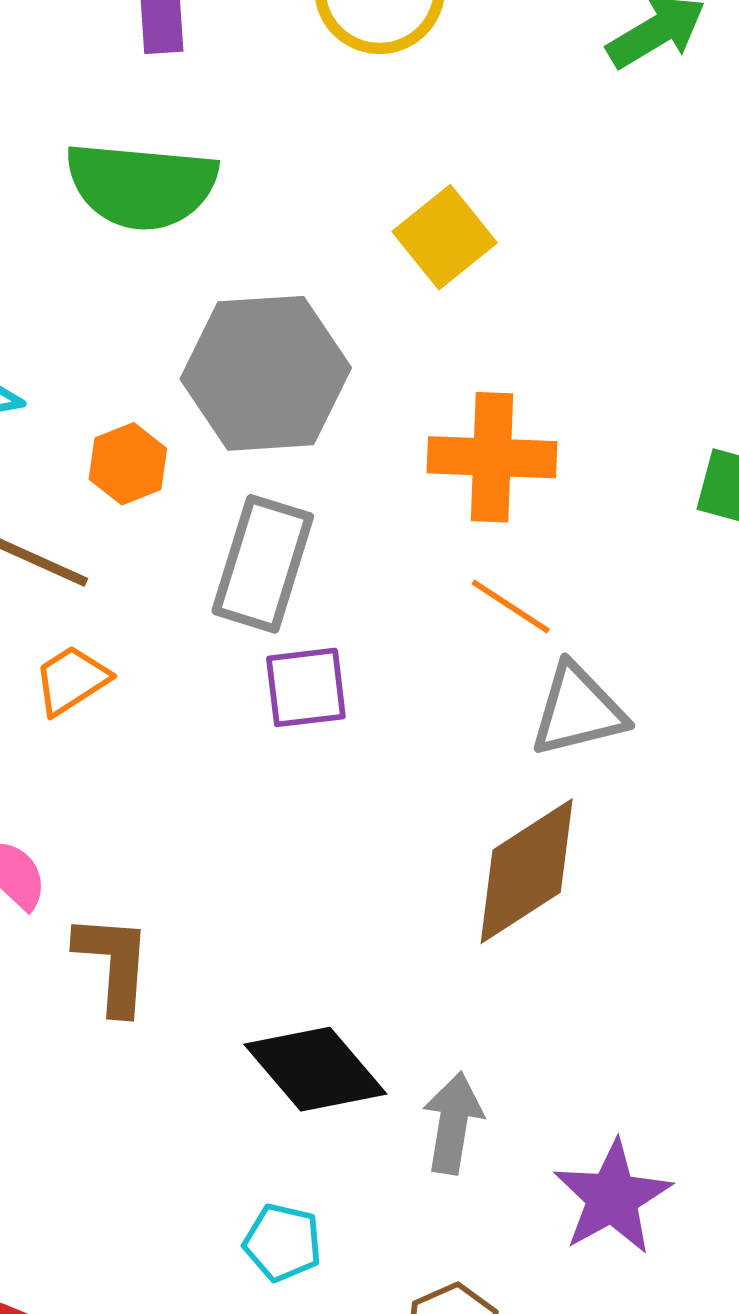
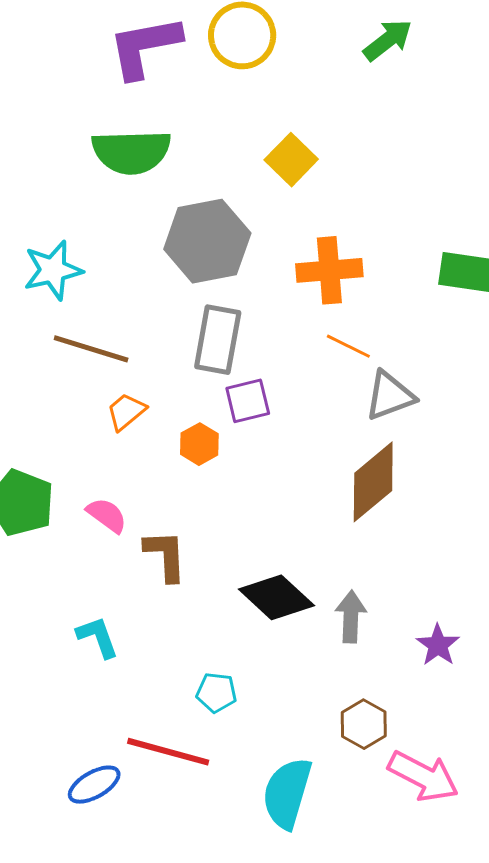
orange hexagon: (128, 464) -> (199, 444), moved
purple star: (612, 1197) -> (438, 645), size x0.7
cyan pentagon: (283, 1242) -> (216, 692), moved

